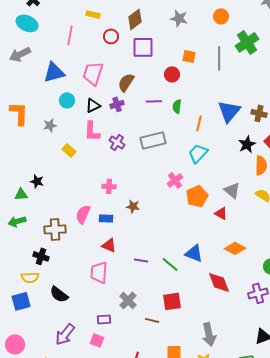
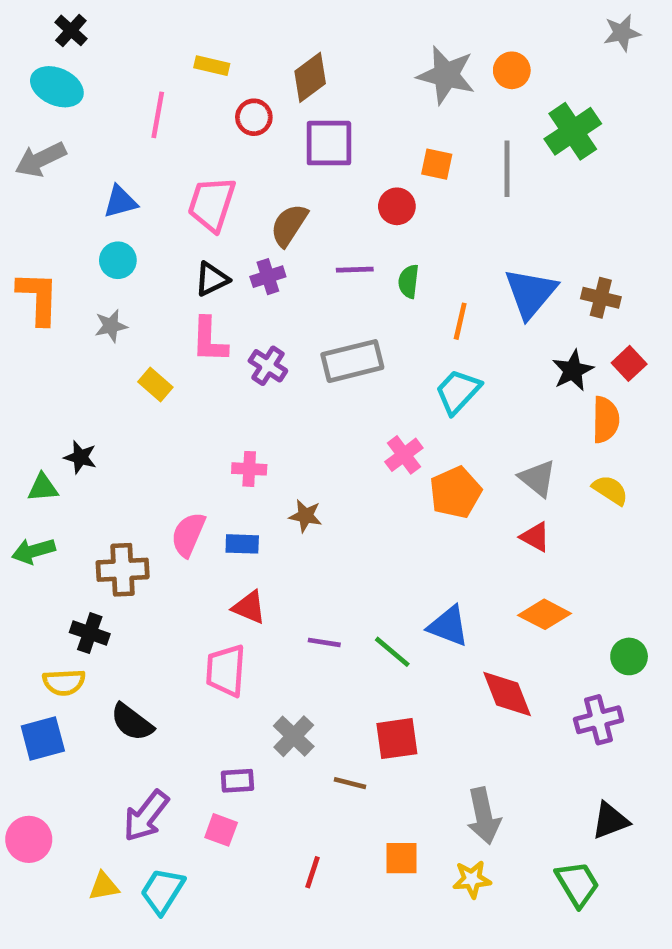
gray star: (179, 18) -> (446, 75), moved, size x1.4
blue triangle: (54, 72) -> (120, 202), size x0.7
cyan circle: (67, 100) -> (118, 260), moved
red triangle: (221, 213) -> (535, 537), moved

